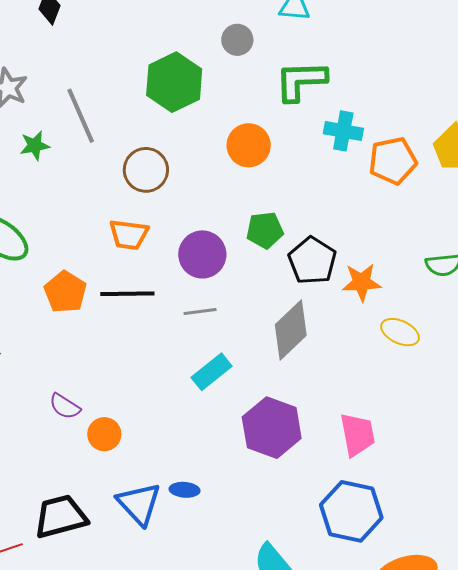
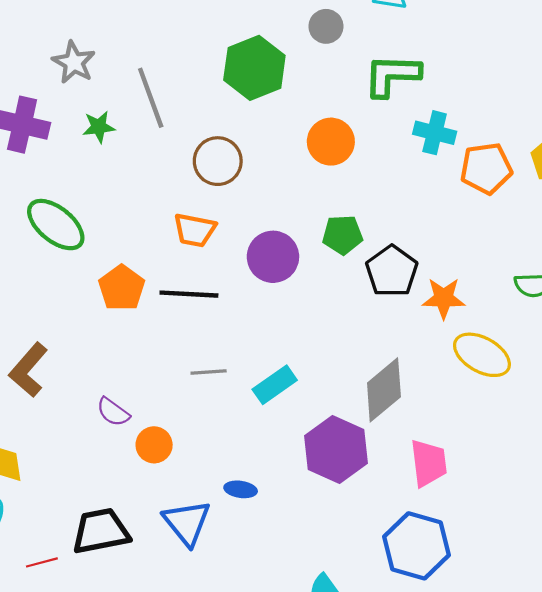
gray line: (200, 312) -> (209, 372), moved
gray diamond: (291, 330) -> (384, 390), moved
yellow ellipse: (400, 332) -> (482, 355), size x1.4
blue ellipse: (185, 490) -> (241, 489), moved

